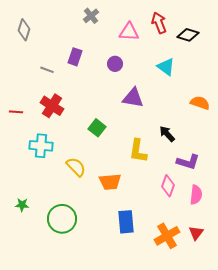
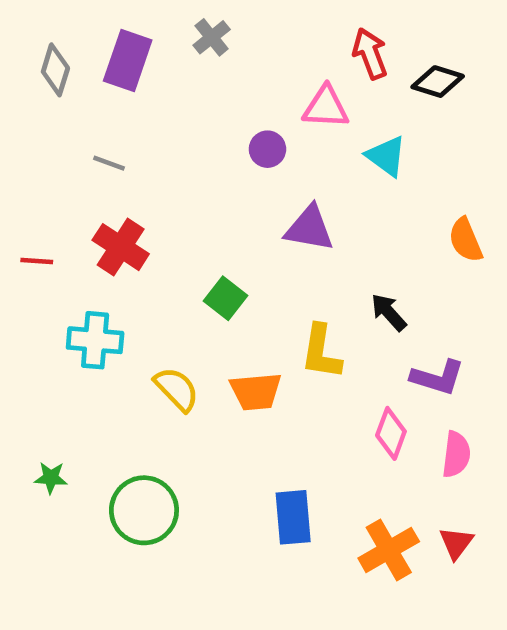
pink triangle: (129, 32) -> (326, 107), moved
purple rectangle: (75, 57) -> (128, 61), moved, size x1.4
orange semicircle: (200, 103) -> (466, 240), turned -132
orange trapezoid: (110, 182) -> (256, 391), moved

